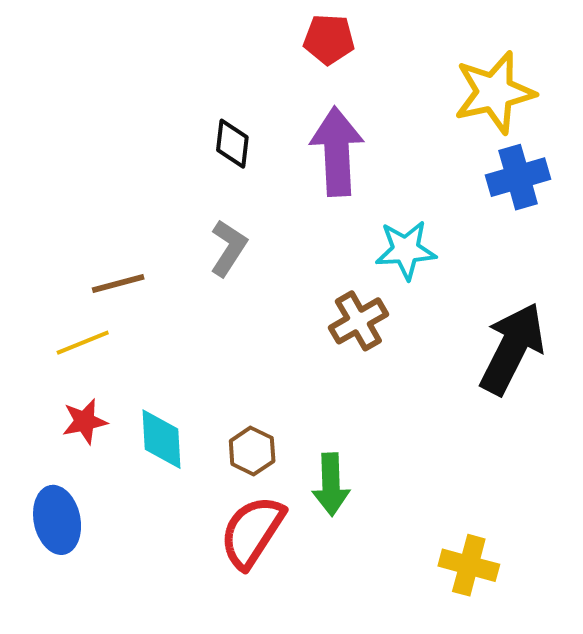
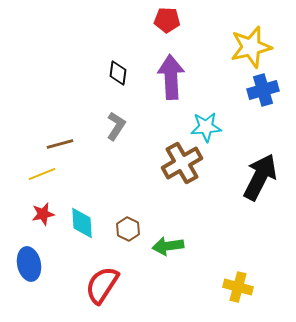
brown cross: (358, 321) -> (182, 163), size x1.4
green arrow: (331, 484) -> (168, 246), turned 84
red semicircle: (252, 532) -> (102, 285), moved

